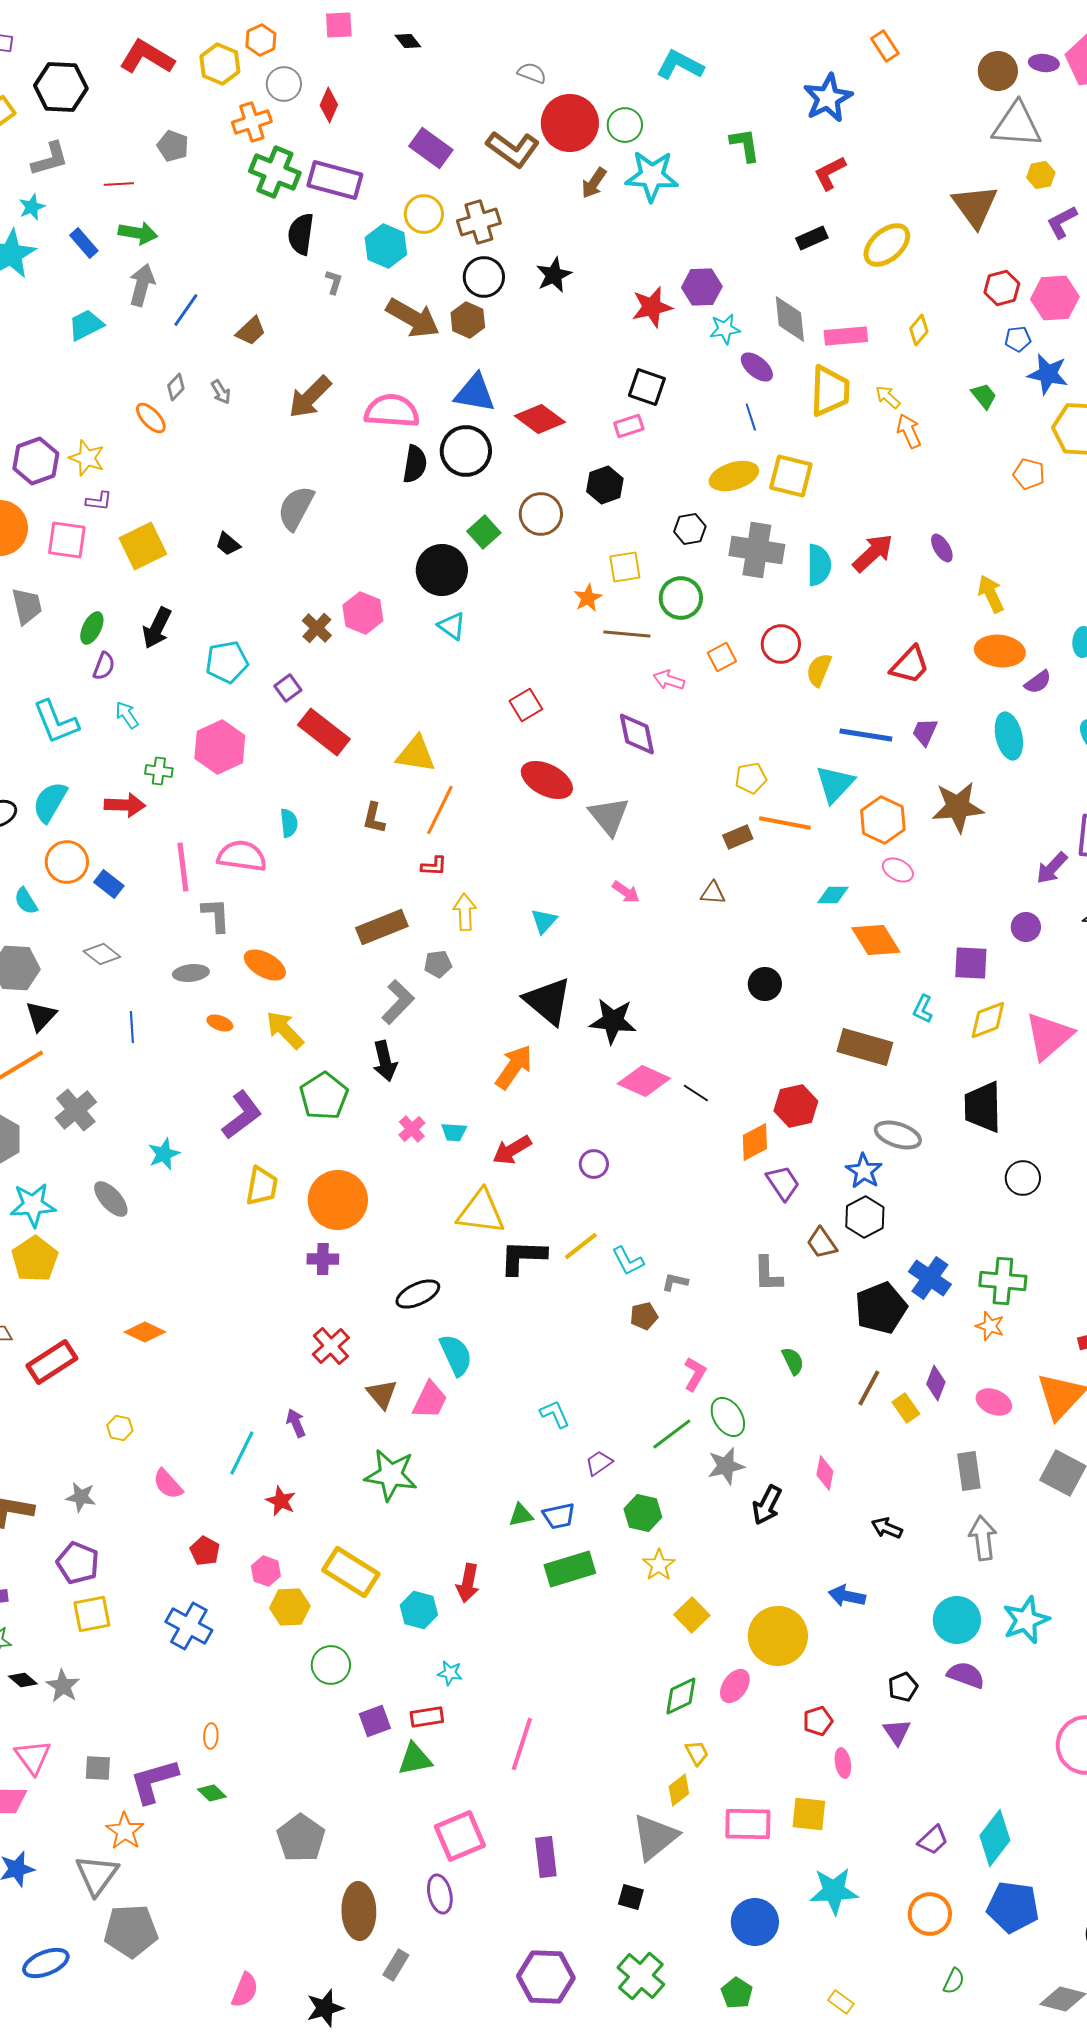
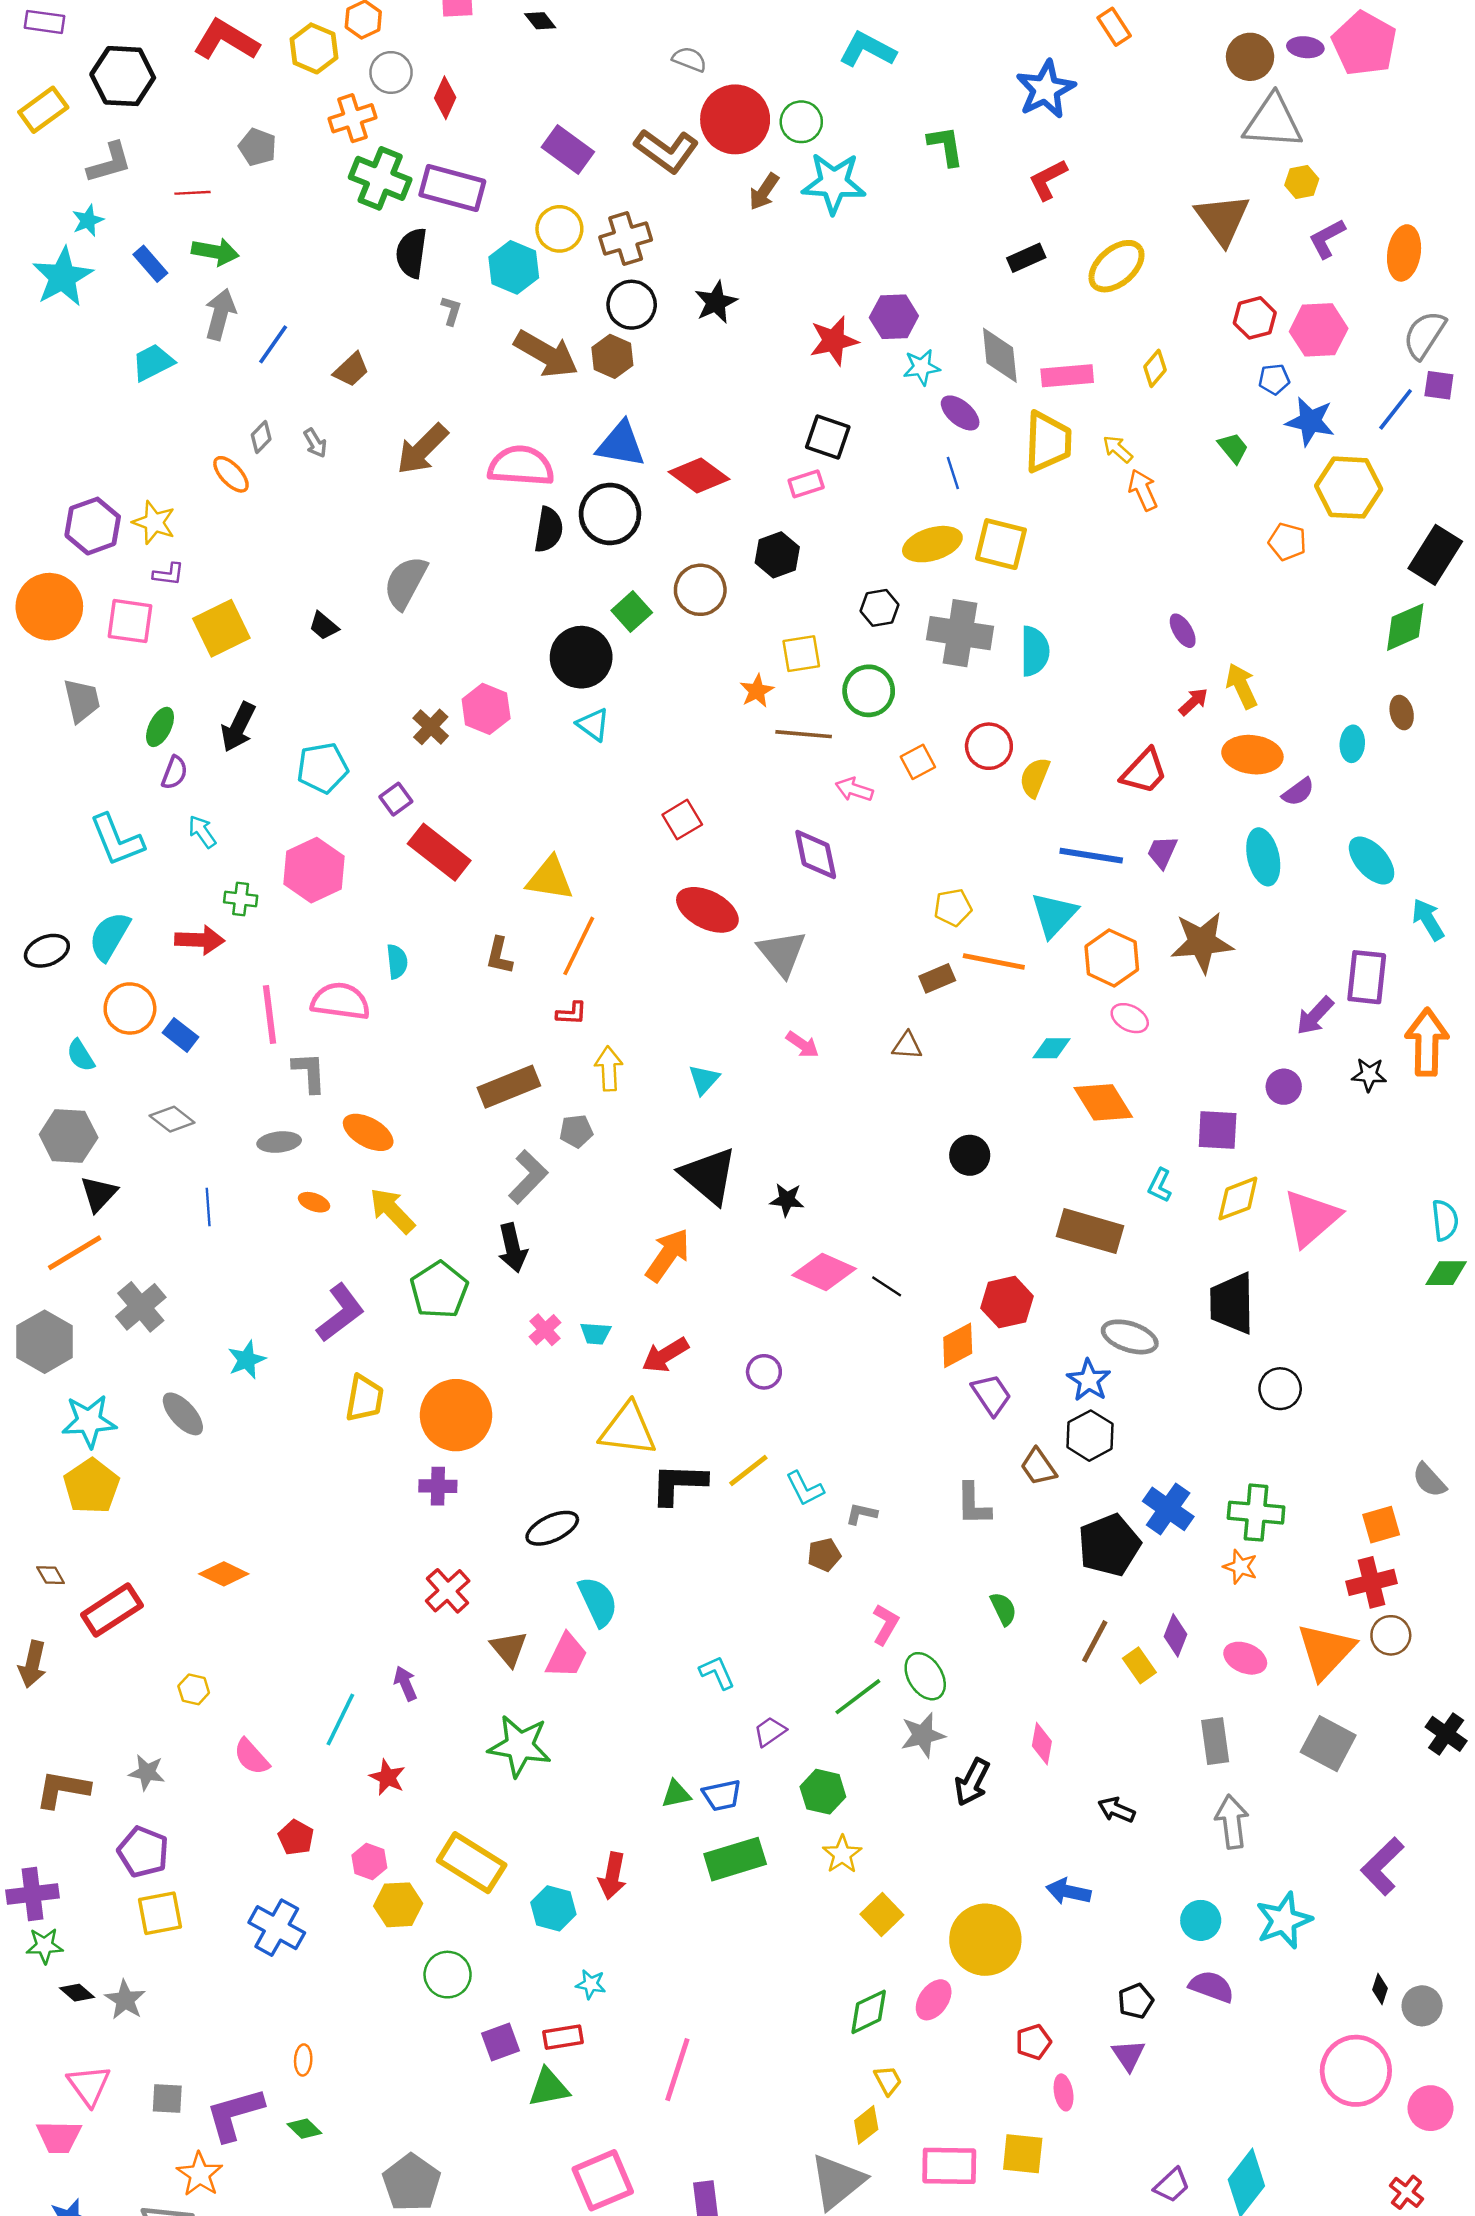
red arrow: (873, 553) -> (1193, 702), moved, size x0.6
black star: (613, 1021) -> (787, 1200), size x0.6
cyan circle: (957, 1620) -> (1201, 1920), size x0.7

